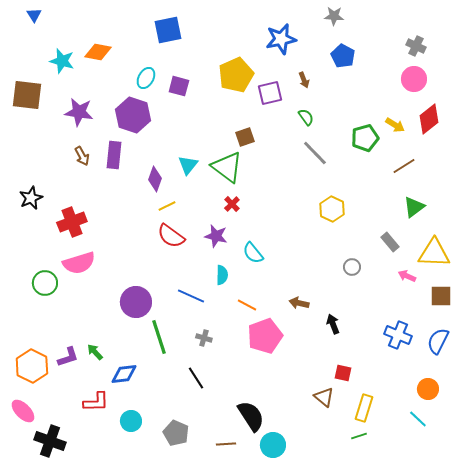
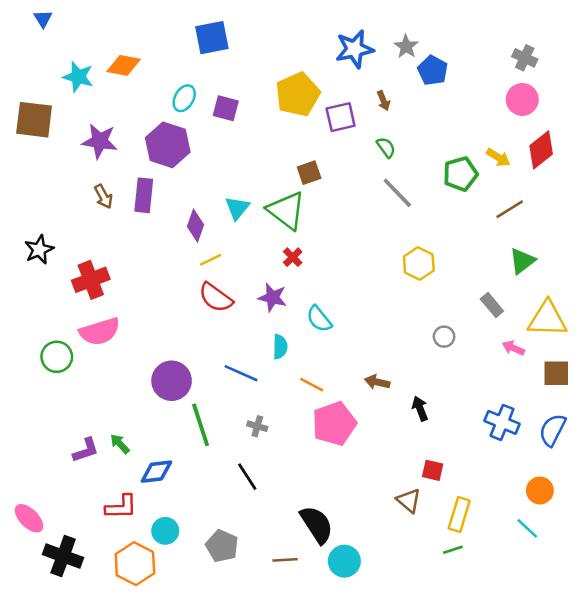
gray star: (334, 16) -> (406, 46), moved, turned 30
orange hexagon: (32, 366) -> (135, 564), moved

